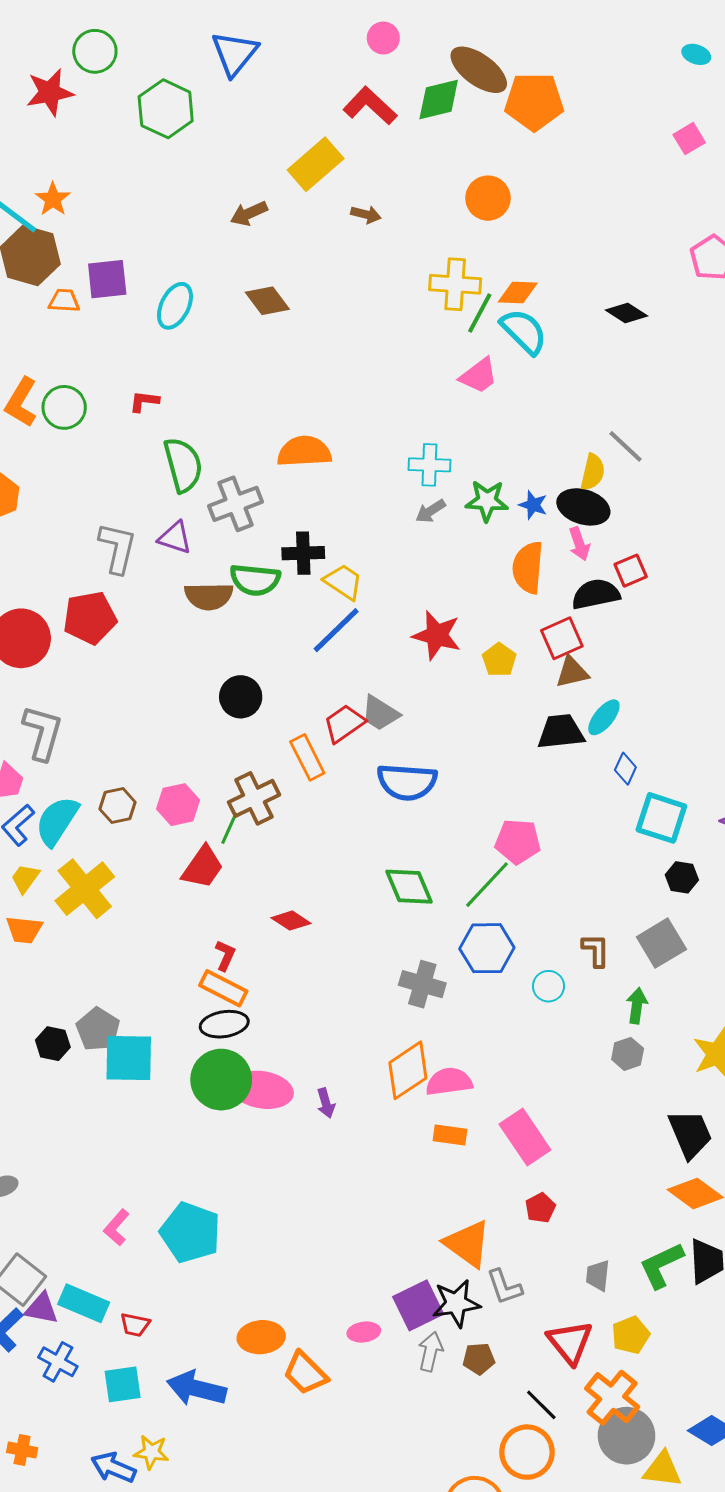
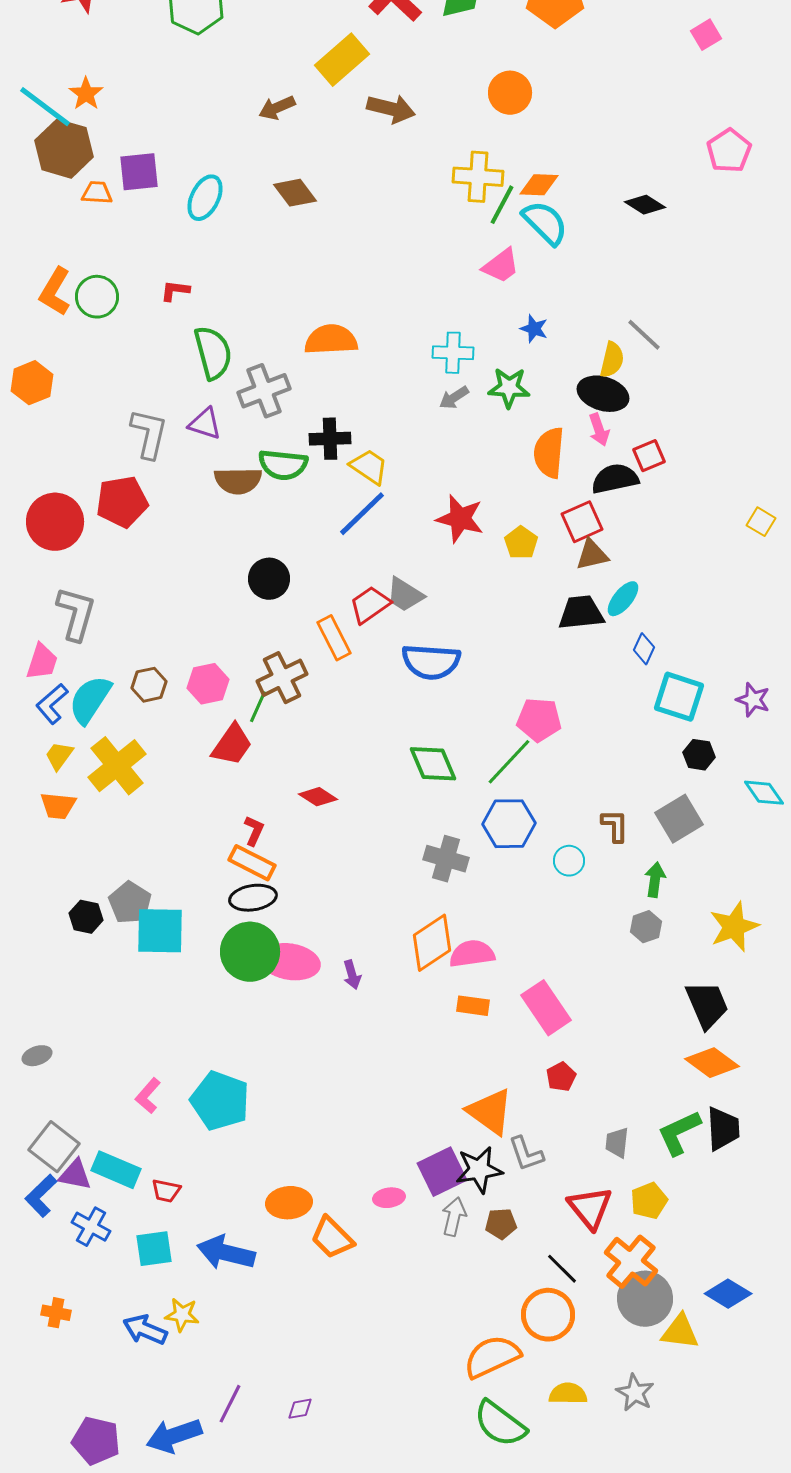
brown arrow: (366, 214) -> (391, 109), size x1.6
blue star: (533, 505) -> (534, 329), moved

